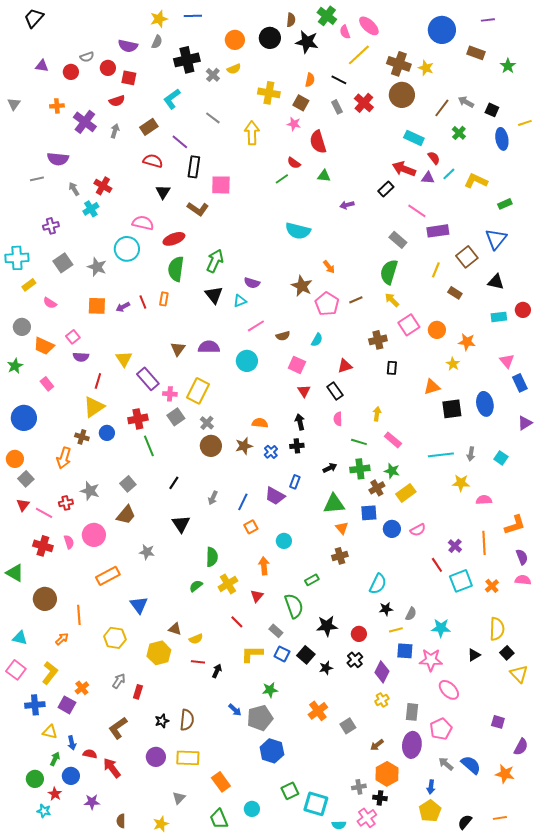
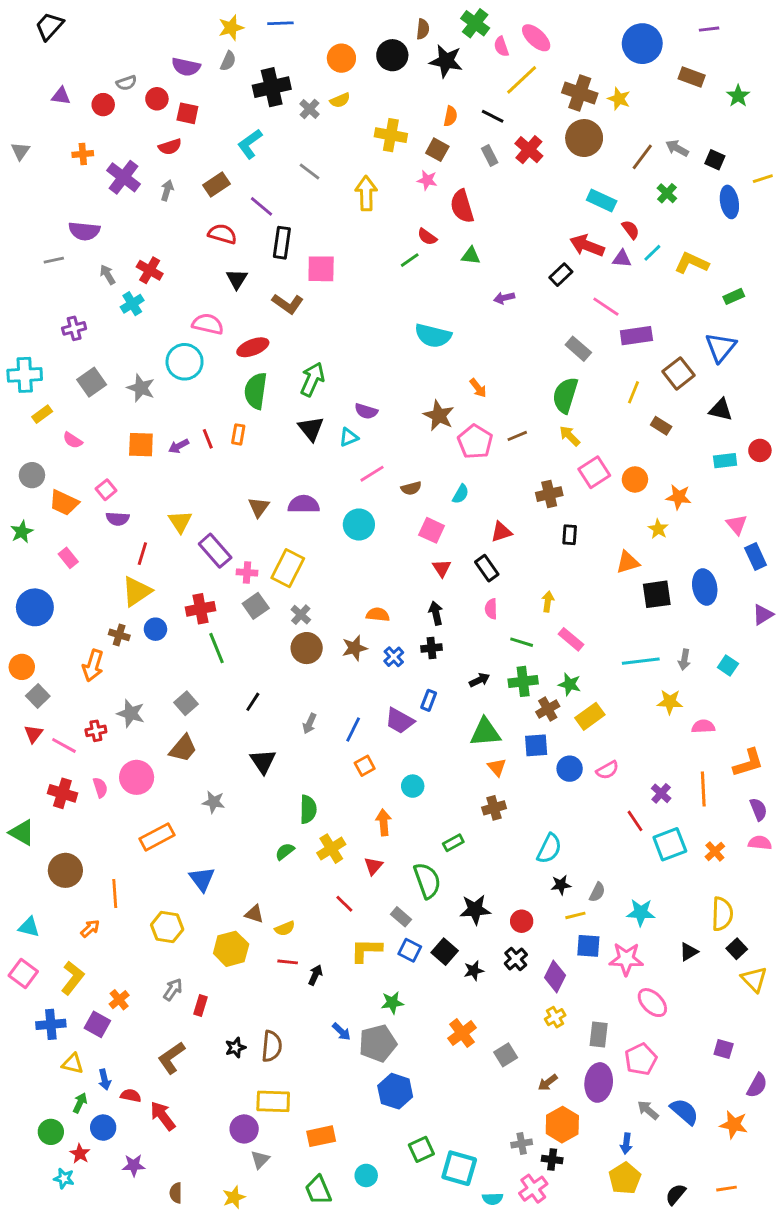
purple circle: (156, 757) -> (244, 1129), moved
orange rectangle: (221, 782) -> (321, 1136), turned -66

